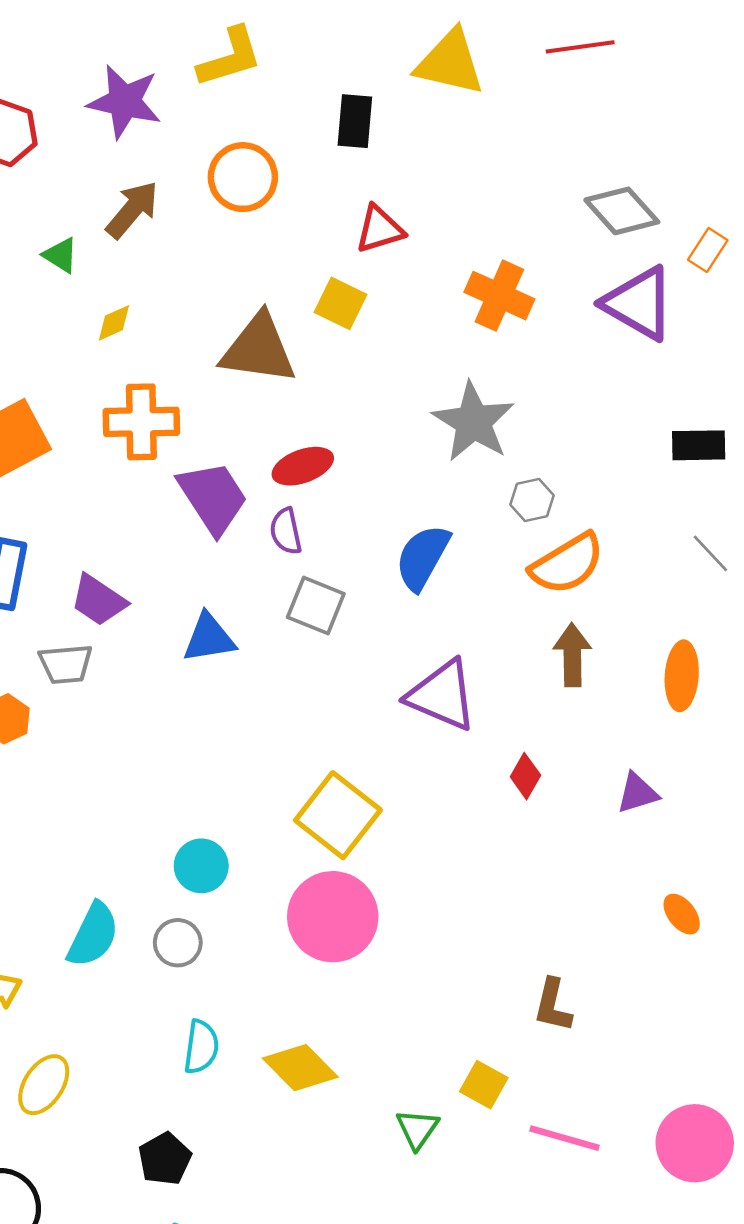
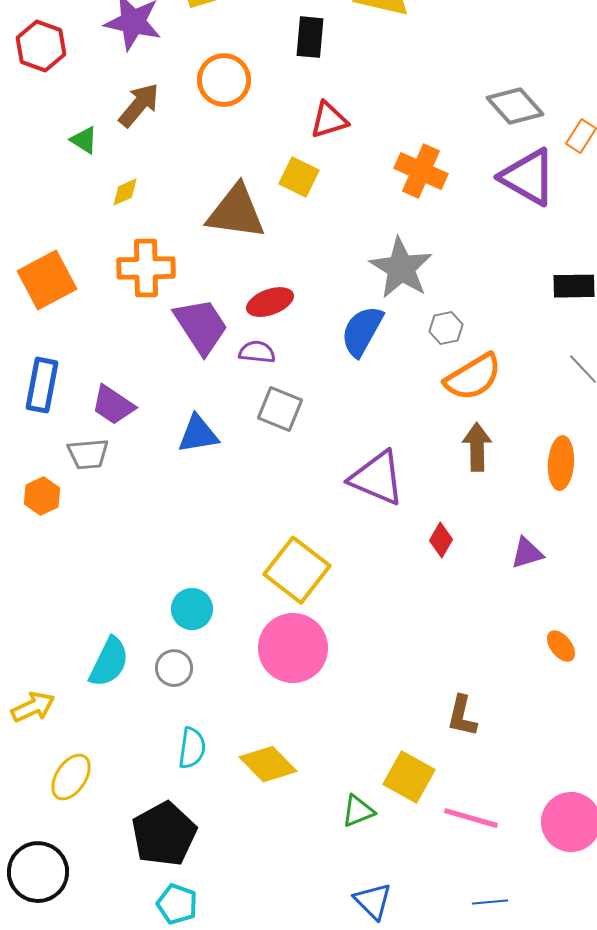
purple semicircle: (286, 531) -> (257, 352), turned 108
blue semicircle: (423, 557) -> (362, 331), moved
yellow square: (484, 1085) -> (409, 777), size x1.4
green triangle: (417, 1129) -> (358, 811), turned 33
black pentagon: (165, 1159) -> (164, 834), size x1.6

